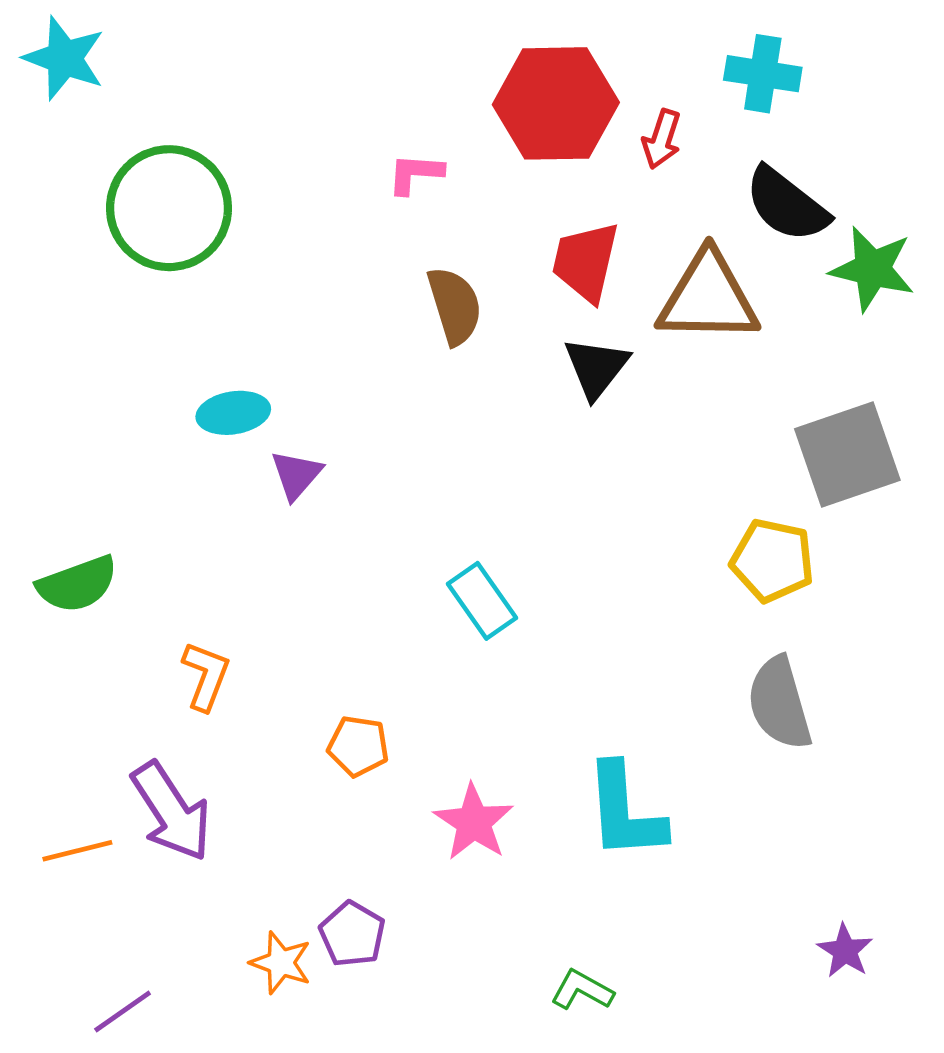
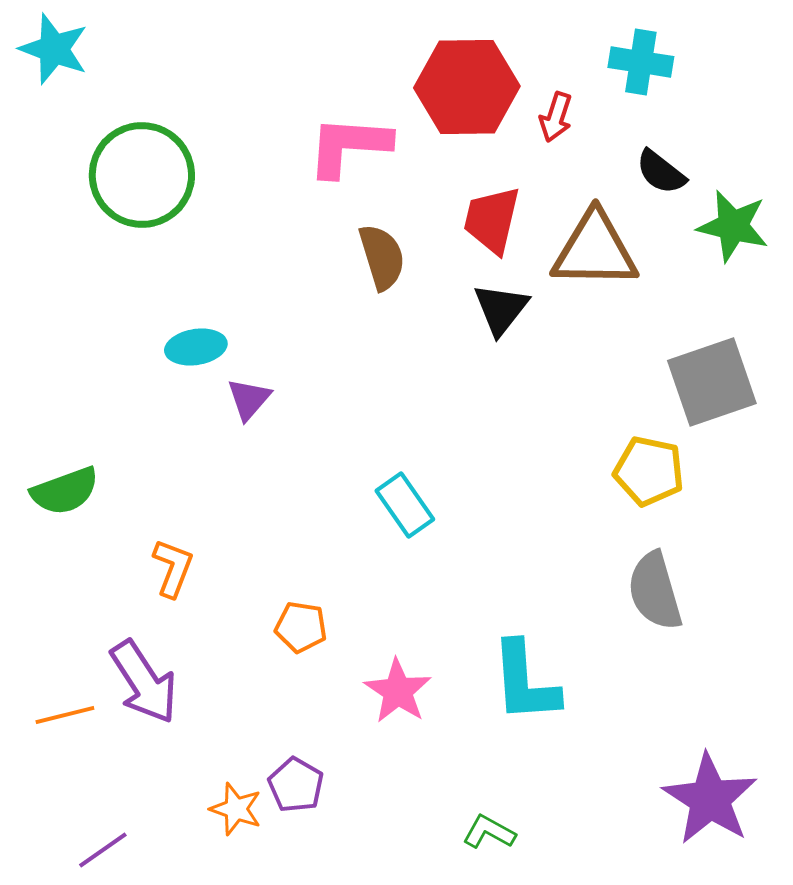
pink L-shape: (415, 174) -> (349, 146), size x1.8
black semicircle: (787, 205) -> (661, 172), size x0.7
purple star: (845, 951) -> (710, 799), size x2.0

